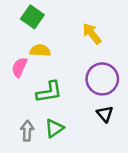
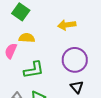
yellow arrow: (92, 34) -> (67, 25), turned -60

